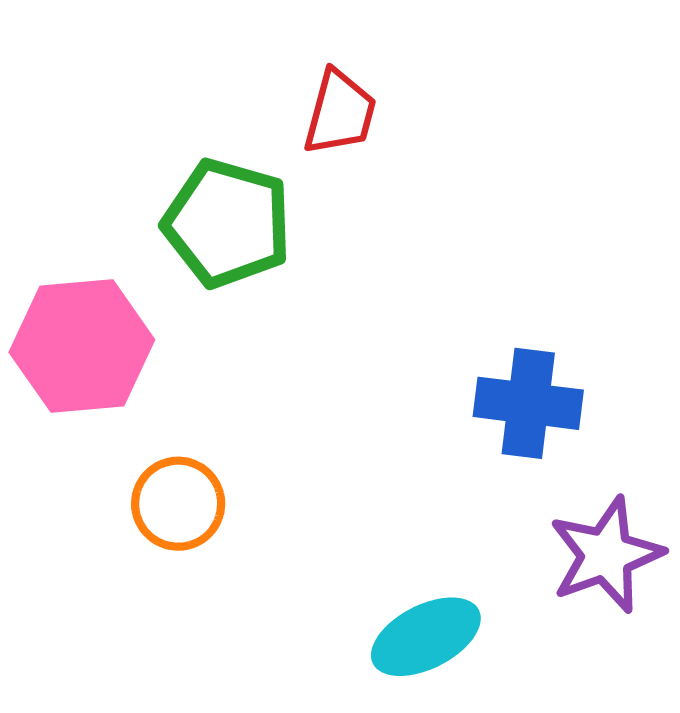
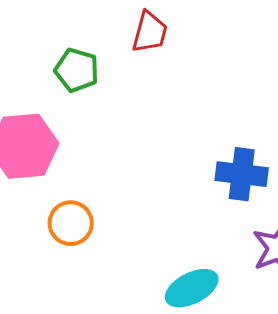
green pentagon: (227, 223) -> (77, 70), moved, size x0.7

